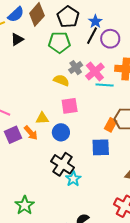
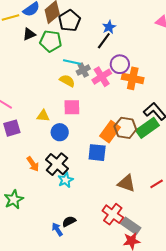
black pentagon: (68, 17) -> (69, 21), moved
purple circle: (110, 39) -> (120, 64), moved
green pentagon: (59, 42) -> (51, 41), moved
cyan line: (105, 85) -> (72, 62), moved
orange rectangle: (111, 125) -> (110, 132), size x1.5
orange arrow: (31, 133) -> (33, 164), moved

